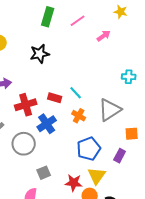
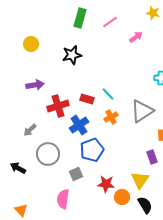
orange cross: (79, 116) -> (111, 117), turned 32
gray circle: (24, 144) -> (48, 154), moved
blue pentagon: (89, 149) -> (92, 150), moved
purple rectangle: (120, 156) -> (152, 157), turned -48
yellow triangle: (97, 176) -> (140, 180), moved

